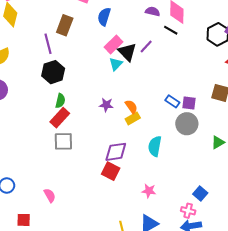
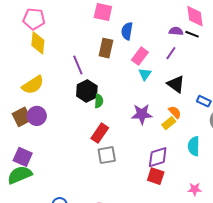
purple semicircle: (153, 11) -> (176, 31), moved
brown rectangle: (65, 25) -> (106, 48), moved
black triangle: (127, 52) -> (176, 84), moved
green semicircle: (60, 101) -> (99, 101), moved
purple star: (106, 105) -> (142, 114), size x1.5
orange semicircle: (131, 107) -> (175, 112), moved

